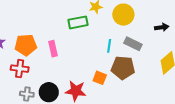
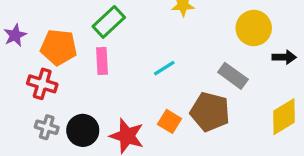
yellow circle: (123, 15) -> (254, 28), moved
green rectangle: (78, 22) -> (109, 22), moved, turned -42
cyan line: (109, 46) -> (164, 68), moved, turned 40

